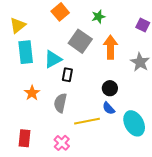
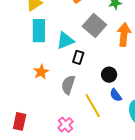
black circle: (110, 88) -> (109, 75), moved
yellow line: (87, 121) -> (93, 106), turned 65
red rectangle: (25, 138) -> (20, 121), moved

